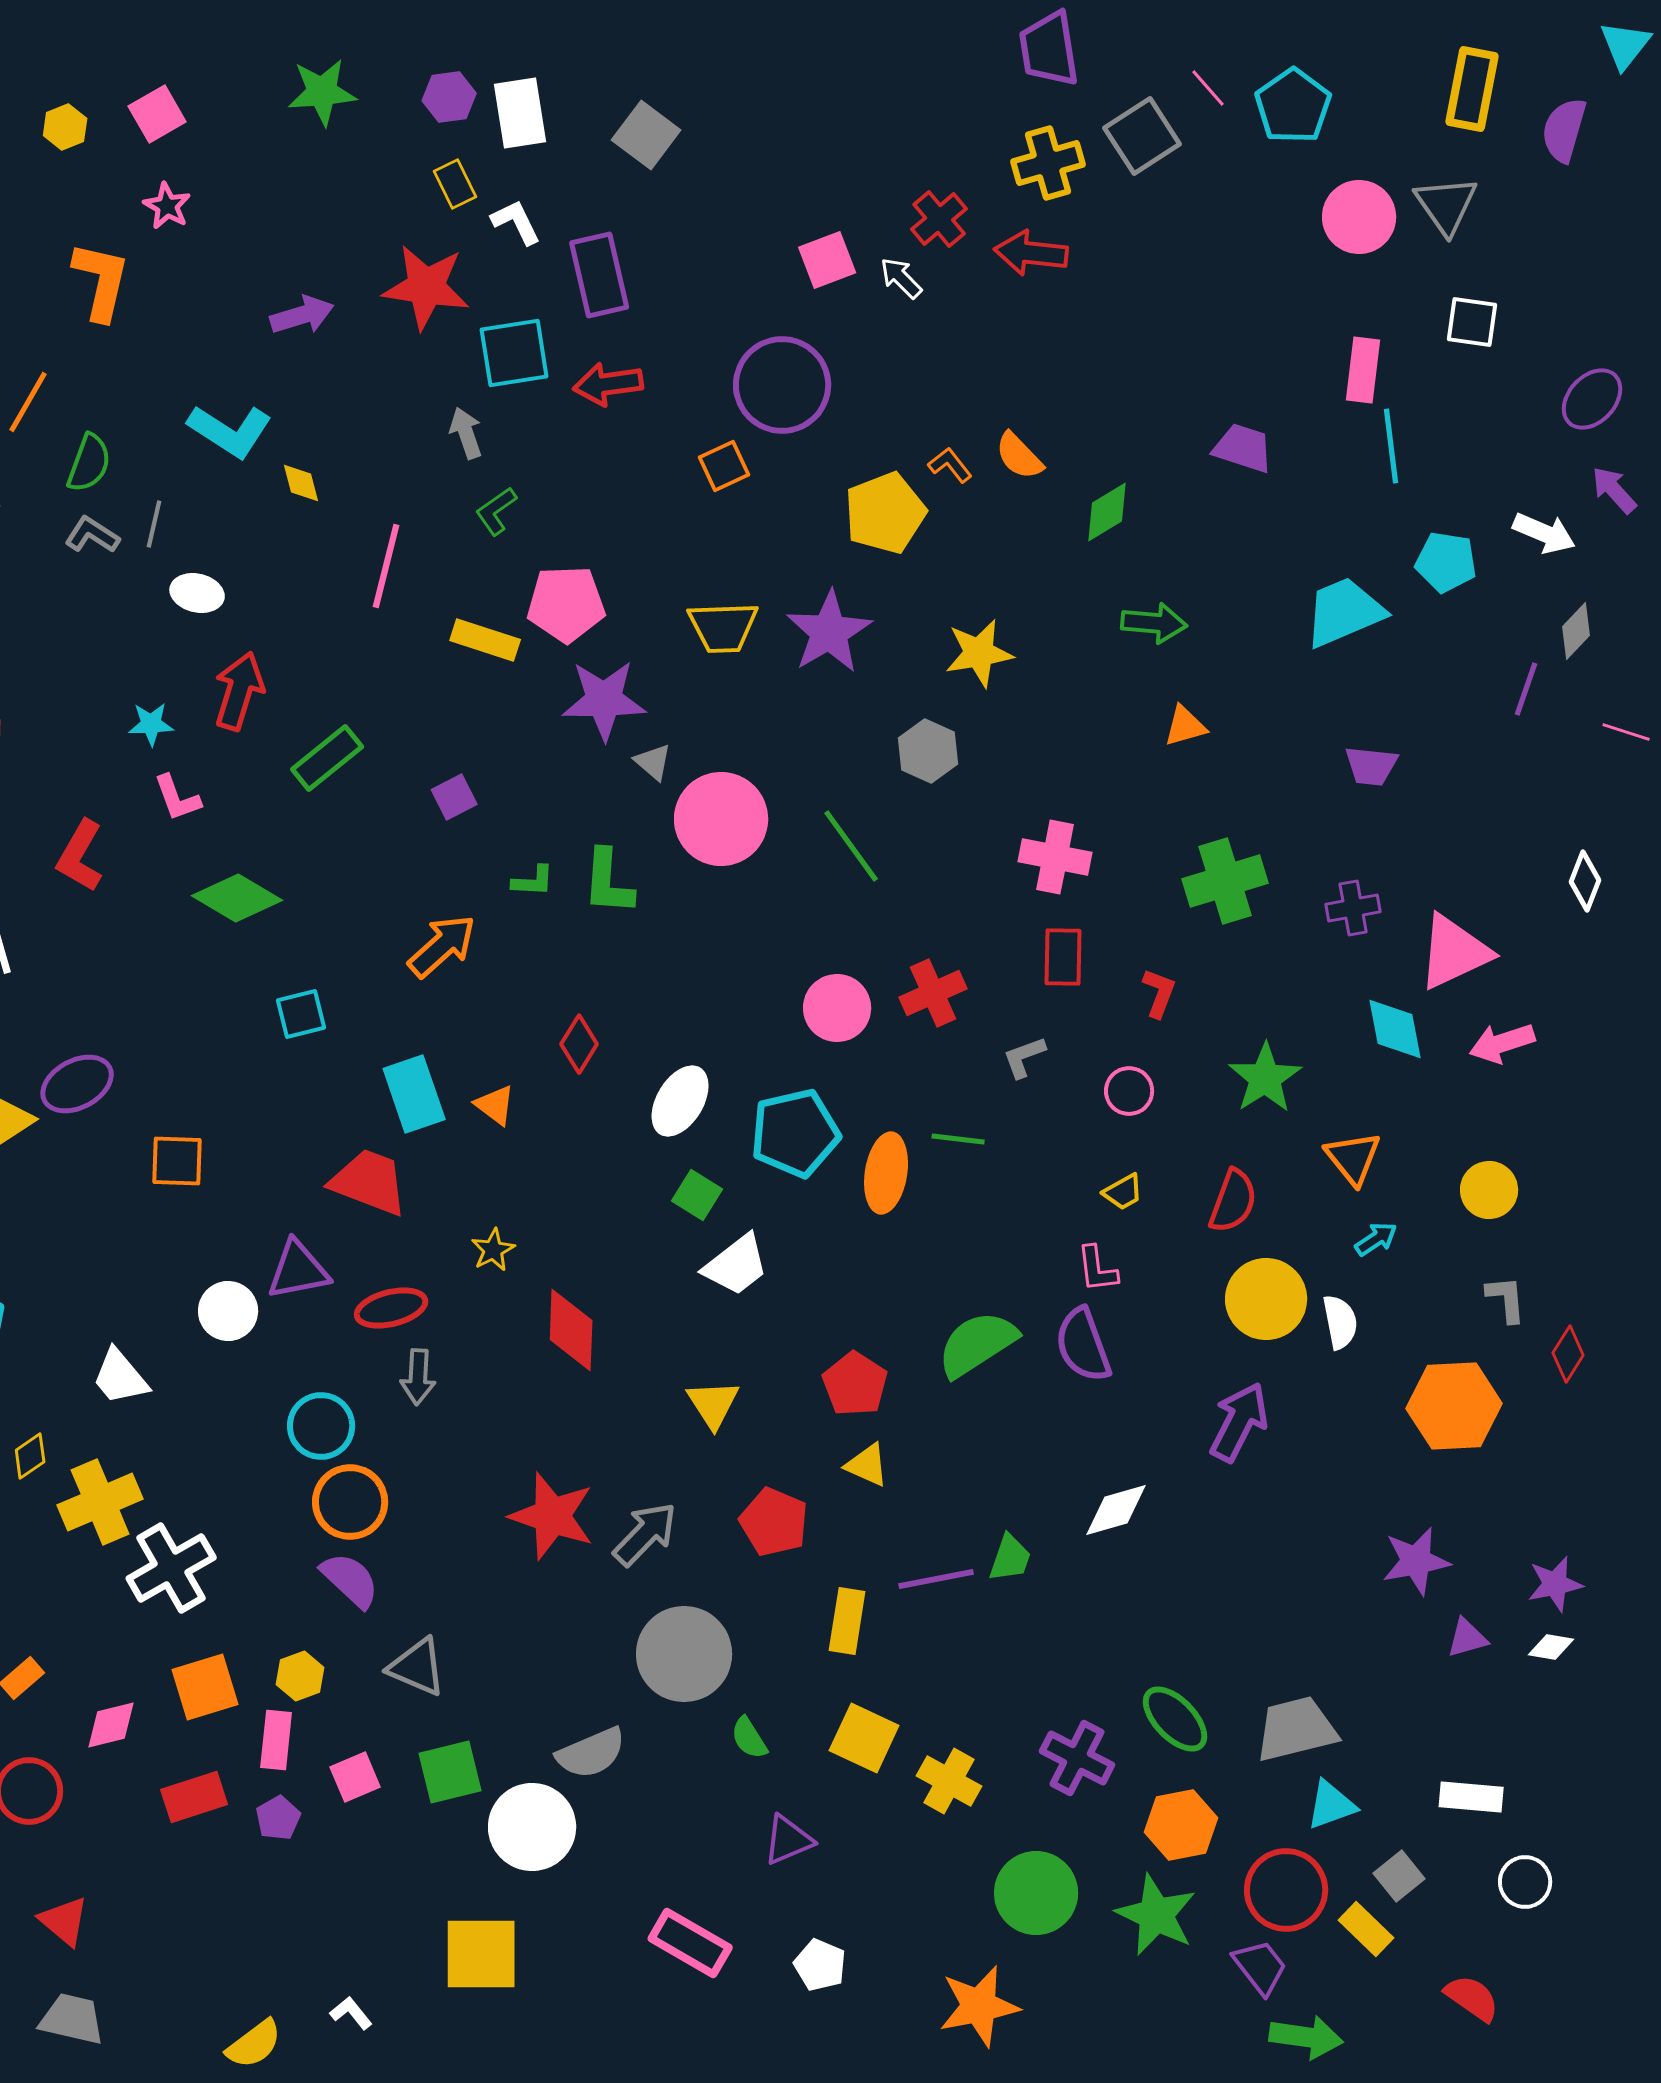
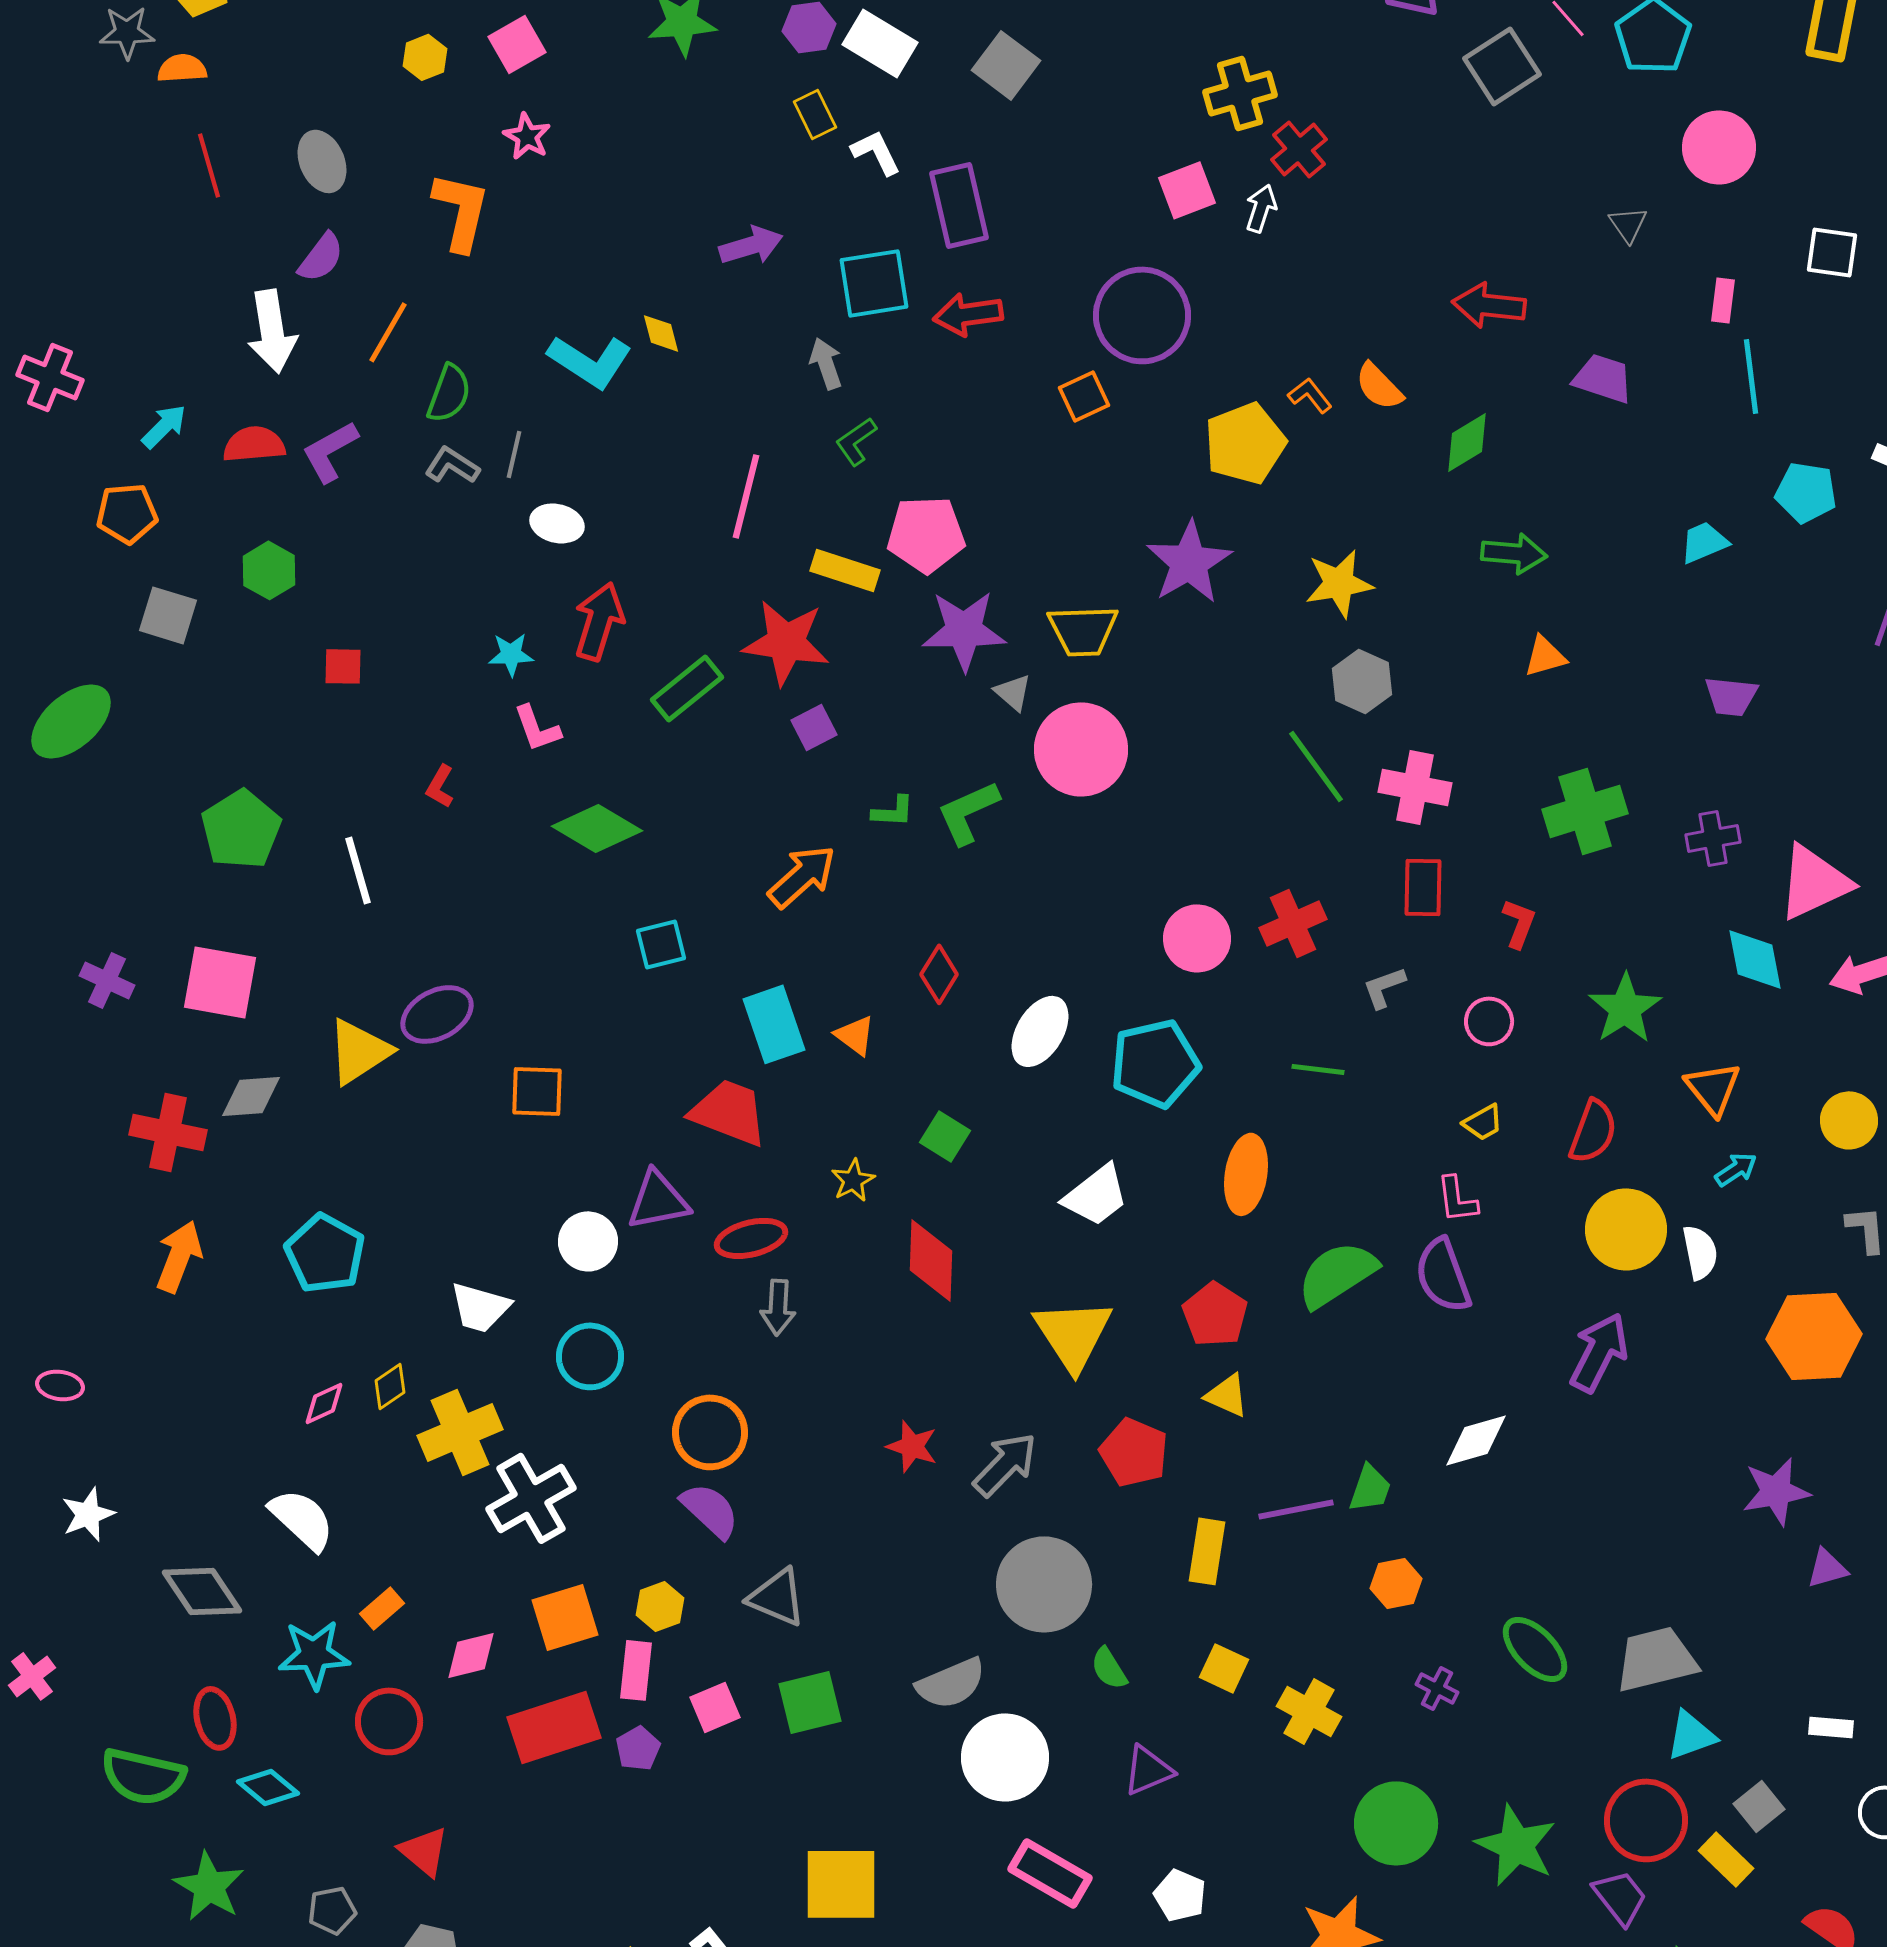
white rectangle: (520, 113) -> (880, 43), turned -50
yellow cross: (1048, 163) -> (1240, 93), moved
gray triangle: (1446, 205) -> (1628, 224), moved, size x0.6
red arrow: (1031, 253) -> (1489, 305), moved
white arrow: (901, 278) -> (1261, 208), turned 63
red star: (426, 287) -> (786, 642), moved
purple arrow: (302, 315) -> (751, 245), moved
pink rectangle: (1363, 370) -> (1723, 300), size x0.7
yellow diamond: (301, 483) -> (661, 333), moved
cyan trapezoid: (1344, 612) -> (1704, 542), size x0.6
yellow trapezoid: (723, 627) -> (1083, 630), moved
gray hexagon: (928, 751) -> (1362, 681), moved
green line: (851, 846) -> (1316, 766), moved
red L-shape: (80, 856) -> (440, 786), size x0.6
green L-shape: (608, 882) -> (968, 812), turned 62
orange ellipse: (886, 1173) -> (1246, 1174), moved
green square: (697, 1195) -> (945, 1136), moved
white trapezoid: (120, 1377) -> (480, 1307), turned -34
yellow triangle: (713, 1404) -> (1073, 1334), size x1.5
cyan circle: (321, 1426) -> (590, 1356), moved
red star: (552, 1516) -> (912, 1446), size x0.6
yellow square: (864, 1738) -> (1224, 1668), size x0.7
purple cross: (1077, 1758) -> (1437, 1688), size x0.6
red rectangle: (194, 1797) -> (554, 1727), size x1.4
white rectangle: (1471, 1797) -> (1831, 1727), size x0.7
orange hexagon: (1181, 1825) -> (1396, 1583), moved, size x0.7
white circle: (532, 1827) -> (1005, 1757), moved

